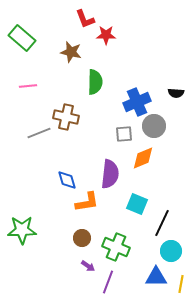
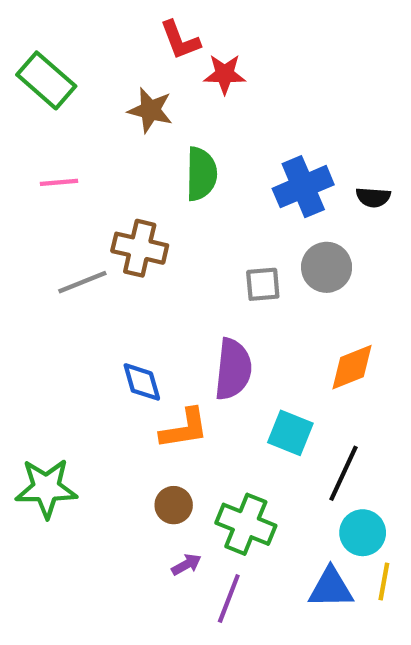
blue cross: (137, 102) -> (303, 187), moved
orange diamond: (143, 158) -> (352, 367), moved
purple arrow: (88, 266) -> (186, 565), turned -64
yellow line: (181, 284) -> (384, 582), moved

